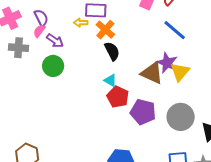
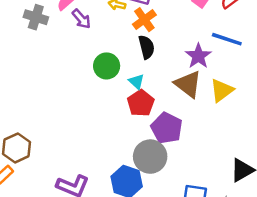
blue line: (175, 30) -> (227, 39), turned -35
purple star: (167, 63) -> (198, 56), moved
green circle: (53, 66) -> (107, 66), moved
gray circle: (181, 117) -> (150, 157), moved

